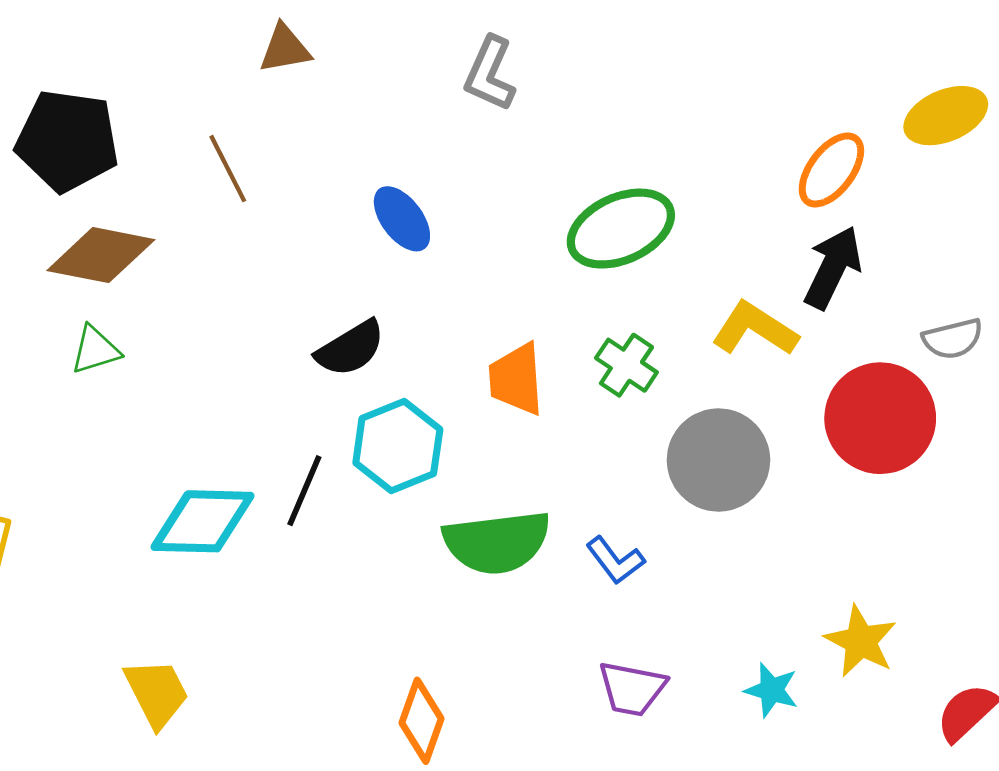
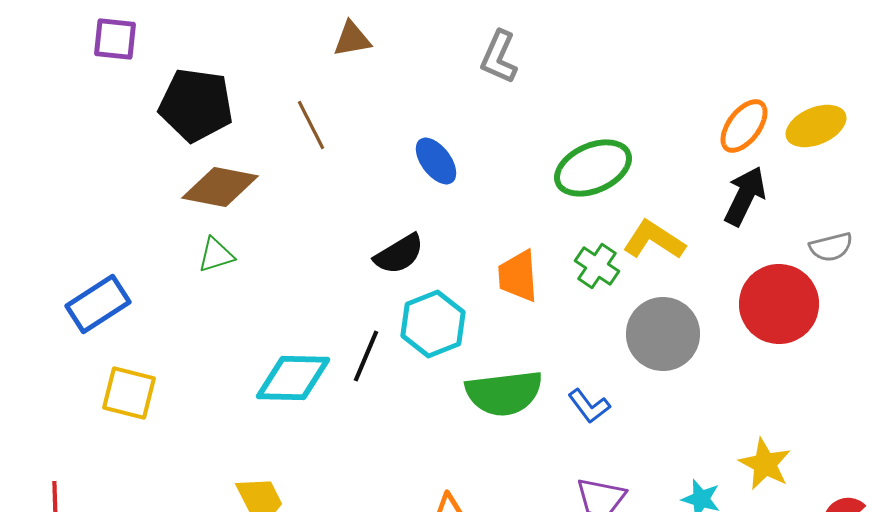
yellow ellipse: (946, 116) -> (816, 126), moved
yellow L-shape: (755, 329) -> (654, 240), moved

